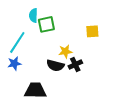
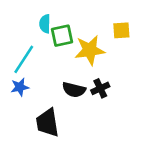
yellow square: (92, 31) -> (121, 30), moved
yellow star: (65, 51) -> (90, 50), moved, size x1.6
black trapezoid: (35, 90) -> (47, 123), turned -100

